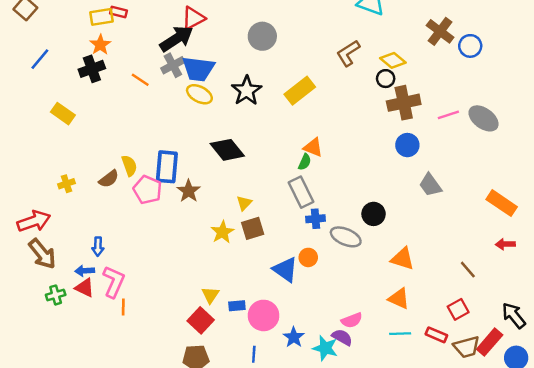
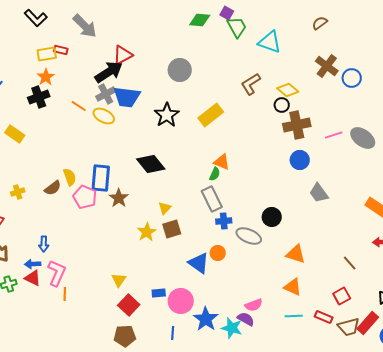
yellow ellipse: (199, 94) -> (104, 116), moved
yellow triangle: (210, 295) -> (119, 280), moved
blue star: (294, 337) -> (206, 319), size x1.4

